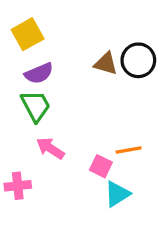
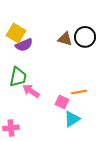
yellow square: (28, 34) -> (16, 33), moved, turned -30
green trapezoid: (36, 106) -> (18, 77), moved, turned 40
pink cross: (18, 186) -> (11, 128), moved

